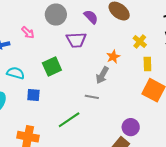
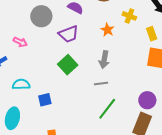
orange star: (113, 57) -> (107, 30), moved
yellow rectangle: (147, 64) -> (152, 34), moved
green square: (52, 67) -> (68, 65), moved
green line: (69, 120) -> (107, 109), moved

